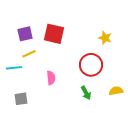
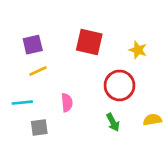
red square: (54, 34) -> (89, 42), moved
cyan line: (14, 68) -> (22, 103), moved
gray square: (21, 99) -> (39, 128), moved

